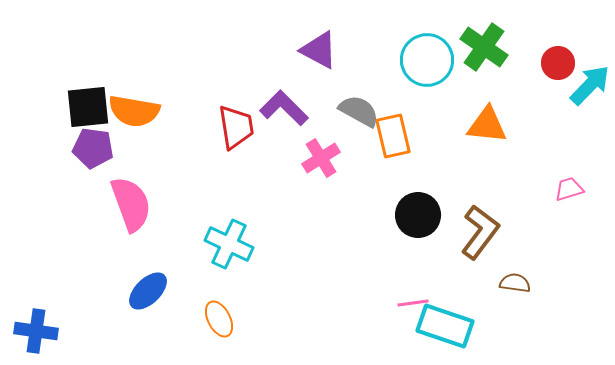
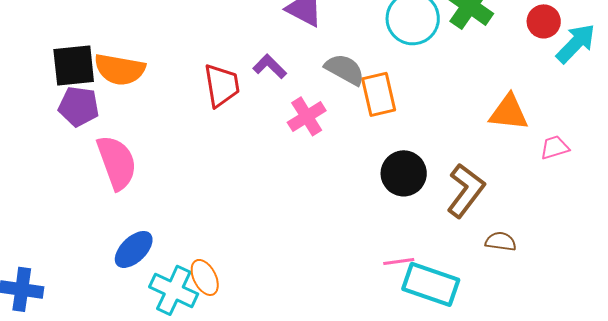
purple L-shape: (284, 108) -> (270, 66), size x0.7
orange triangle: (487, 125) -> (509, 112), moved
cyan cross: (229, 244) -> (174, 290), moved

